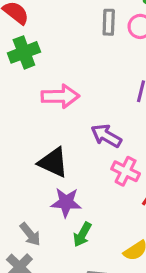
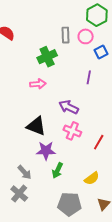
green cross: (24, 52) -> (47, 57), moved
pink arrow: (60, 96) -> (38, 84), size x0.7
pink cross: (126, 171) -> (72, 131), moved

